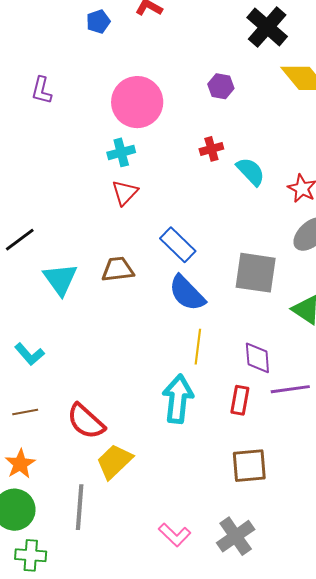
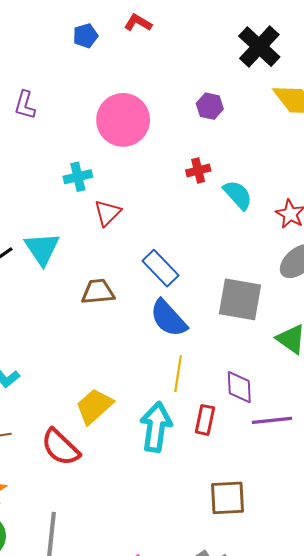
cyan cross: (121, 152) -> (78, 177), moved
cyan triangle: (60, 279) -> (42, 249), moved
red rectangle: (240, 400) -> (205, 420), moved
yellow trapezoid: (114, 461) -> (94, 406), moved

